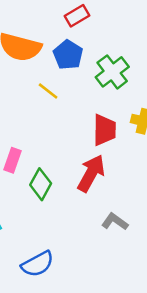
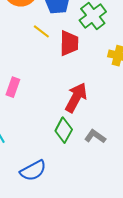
red trapezoid: (104, 130) -> (69, 43), moved
green diamond: (41, 184) -> (64, 130), moved

